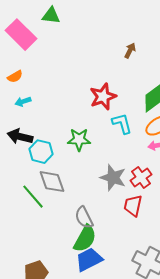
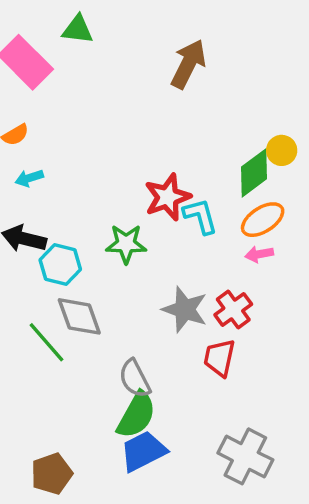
brown arrow: (130, 51) -> (188, 64), moved, size x1.8
red star: (103, 97) -> (168, 197), moved

